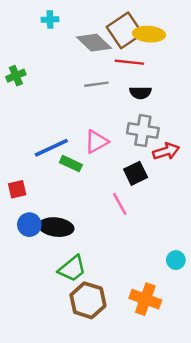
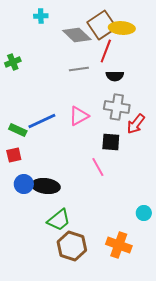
red line: (129, 62) -> (106, 51), turned -75
red arrow: (166, 151) -> (136, 124), turned 145
green rectangle: (71, 164) -> (18, 130), moved
black square: (136, 173) -> (111, 142), turned 30

